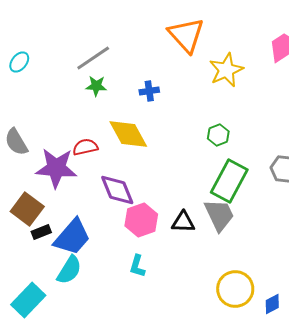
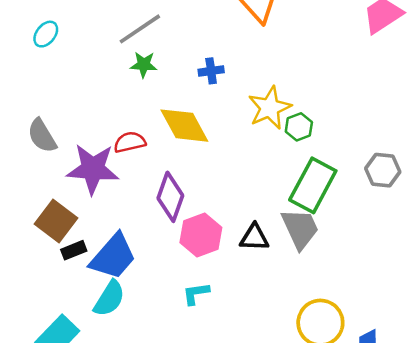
yellow star: (226, 70) -> (270, 108), moved
purple diamond: (117, 190) -> (170, 197), turned 42
cyan L-shape: (137, 266) -> (196, 293), turned 65

